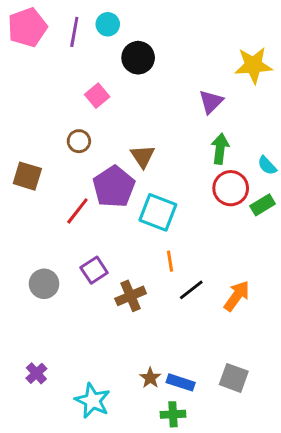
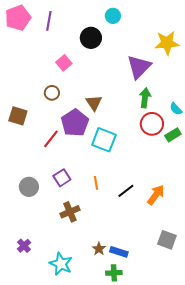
cyan circle: (108, 24) -> (113, 16), moved
purple triangle: (211, 102) -> (139, 67), size x1.5
orange line: (170, 261) -> (96, 183), moved
brown cross: (131, 296) -> (70, 212), moved
gray square: (234, 378) -> (167, 240), moved

